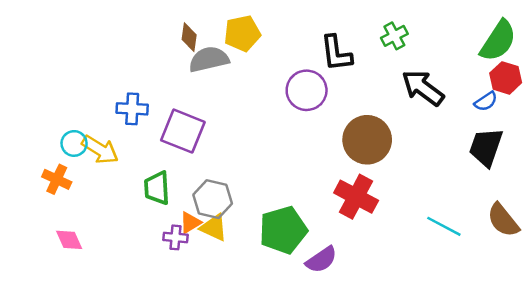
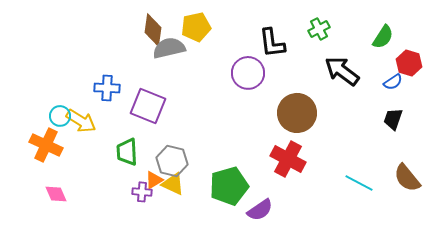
brown diamond: (189, 37) -> (153, 30), size x1.4
green semicircle: (498, 41) -> (383, 37), moved, size x0.7
black trapezoid: (486, 147) -> (393, 119), size x0.7
orange cross: (57, 179) -> (46, 145), size x1.4

